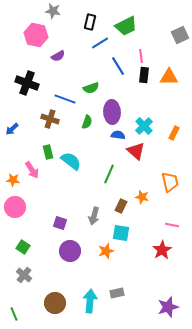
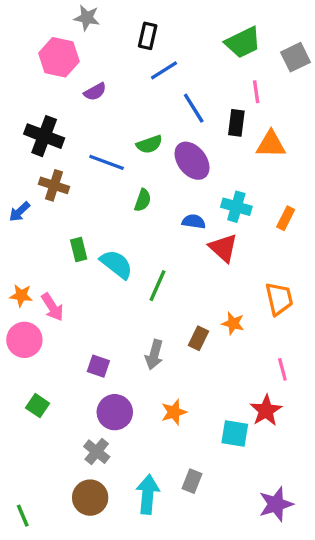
green trapezoid: (126, 26) -> (243, 42), moved
pink line: (141, 56) -> (256, 92), moved
orange triangle: (169, 77) -> (271, 144), moved
purple ellipse: (112, 112) -> (192, 161), moved, turned -35
brown cross: (50, 119) -> (54, 185), moved
cyan cross: (144, 126) -> (236, 207), turned -30
pink arrow: (32, 170) -> (52, 307), moved
green line: (109, 174) -> (158, 286), moved
pink line: (172, 225) -> (282, 369), turned 64
cyan square: (121, 233) -> (235, 434), moved
gray cross: (24, 275) -> (97, 452), moved
gray rectangle: (117, 293) -> (192, 481), turned -56

